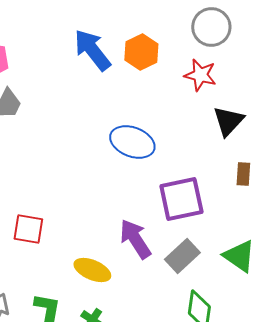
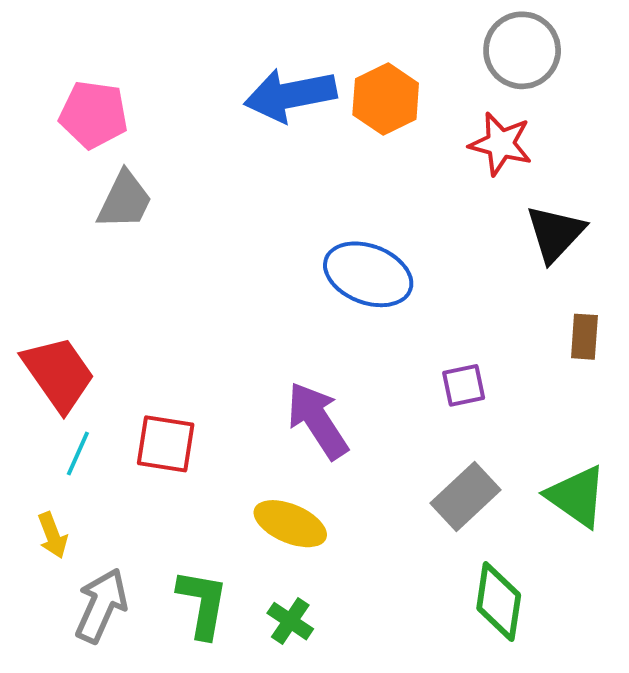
blue arrow: (92, 50) -> (290, 95), turned -63
purple square: (181, 199) -> (464, 385), size x0.5
purple arrow: (135, 239) -> (318, 420), moved

